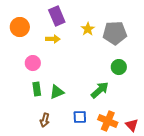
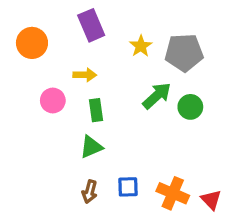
yellow arrow: (53, 39) -> (85, 75), moved
green rectangle: (37, 89) -> (96, 110), moved
green arrow: (100, 90) -> (157, 96), moved
brown arrow: (45, 120) -> (90, 192), moved

